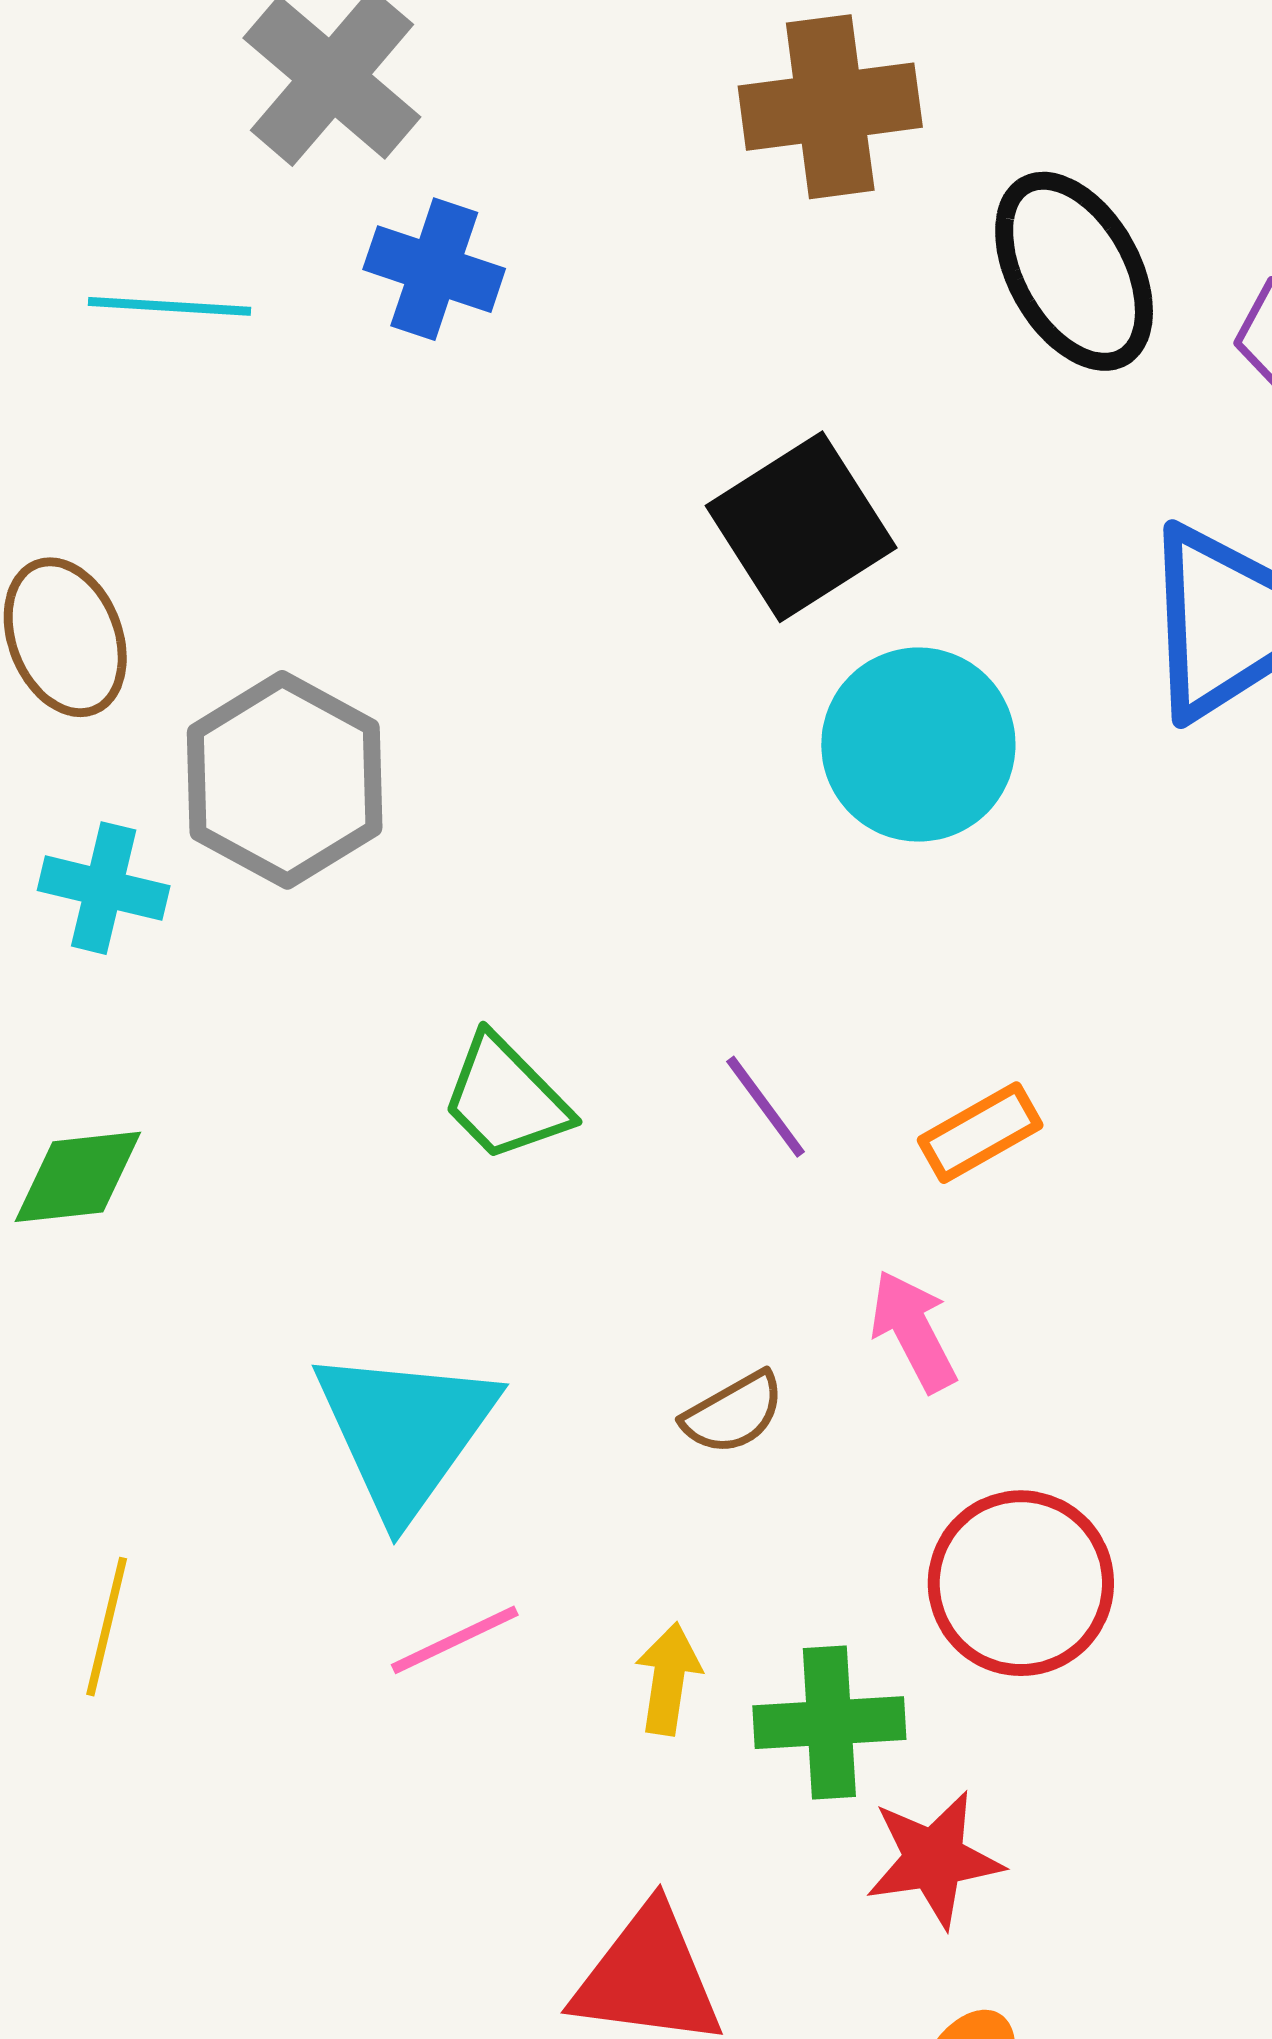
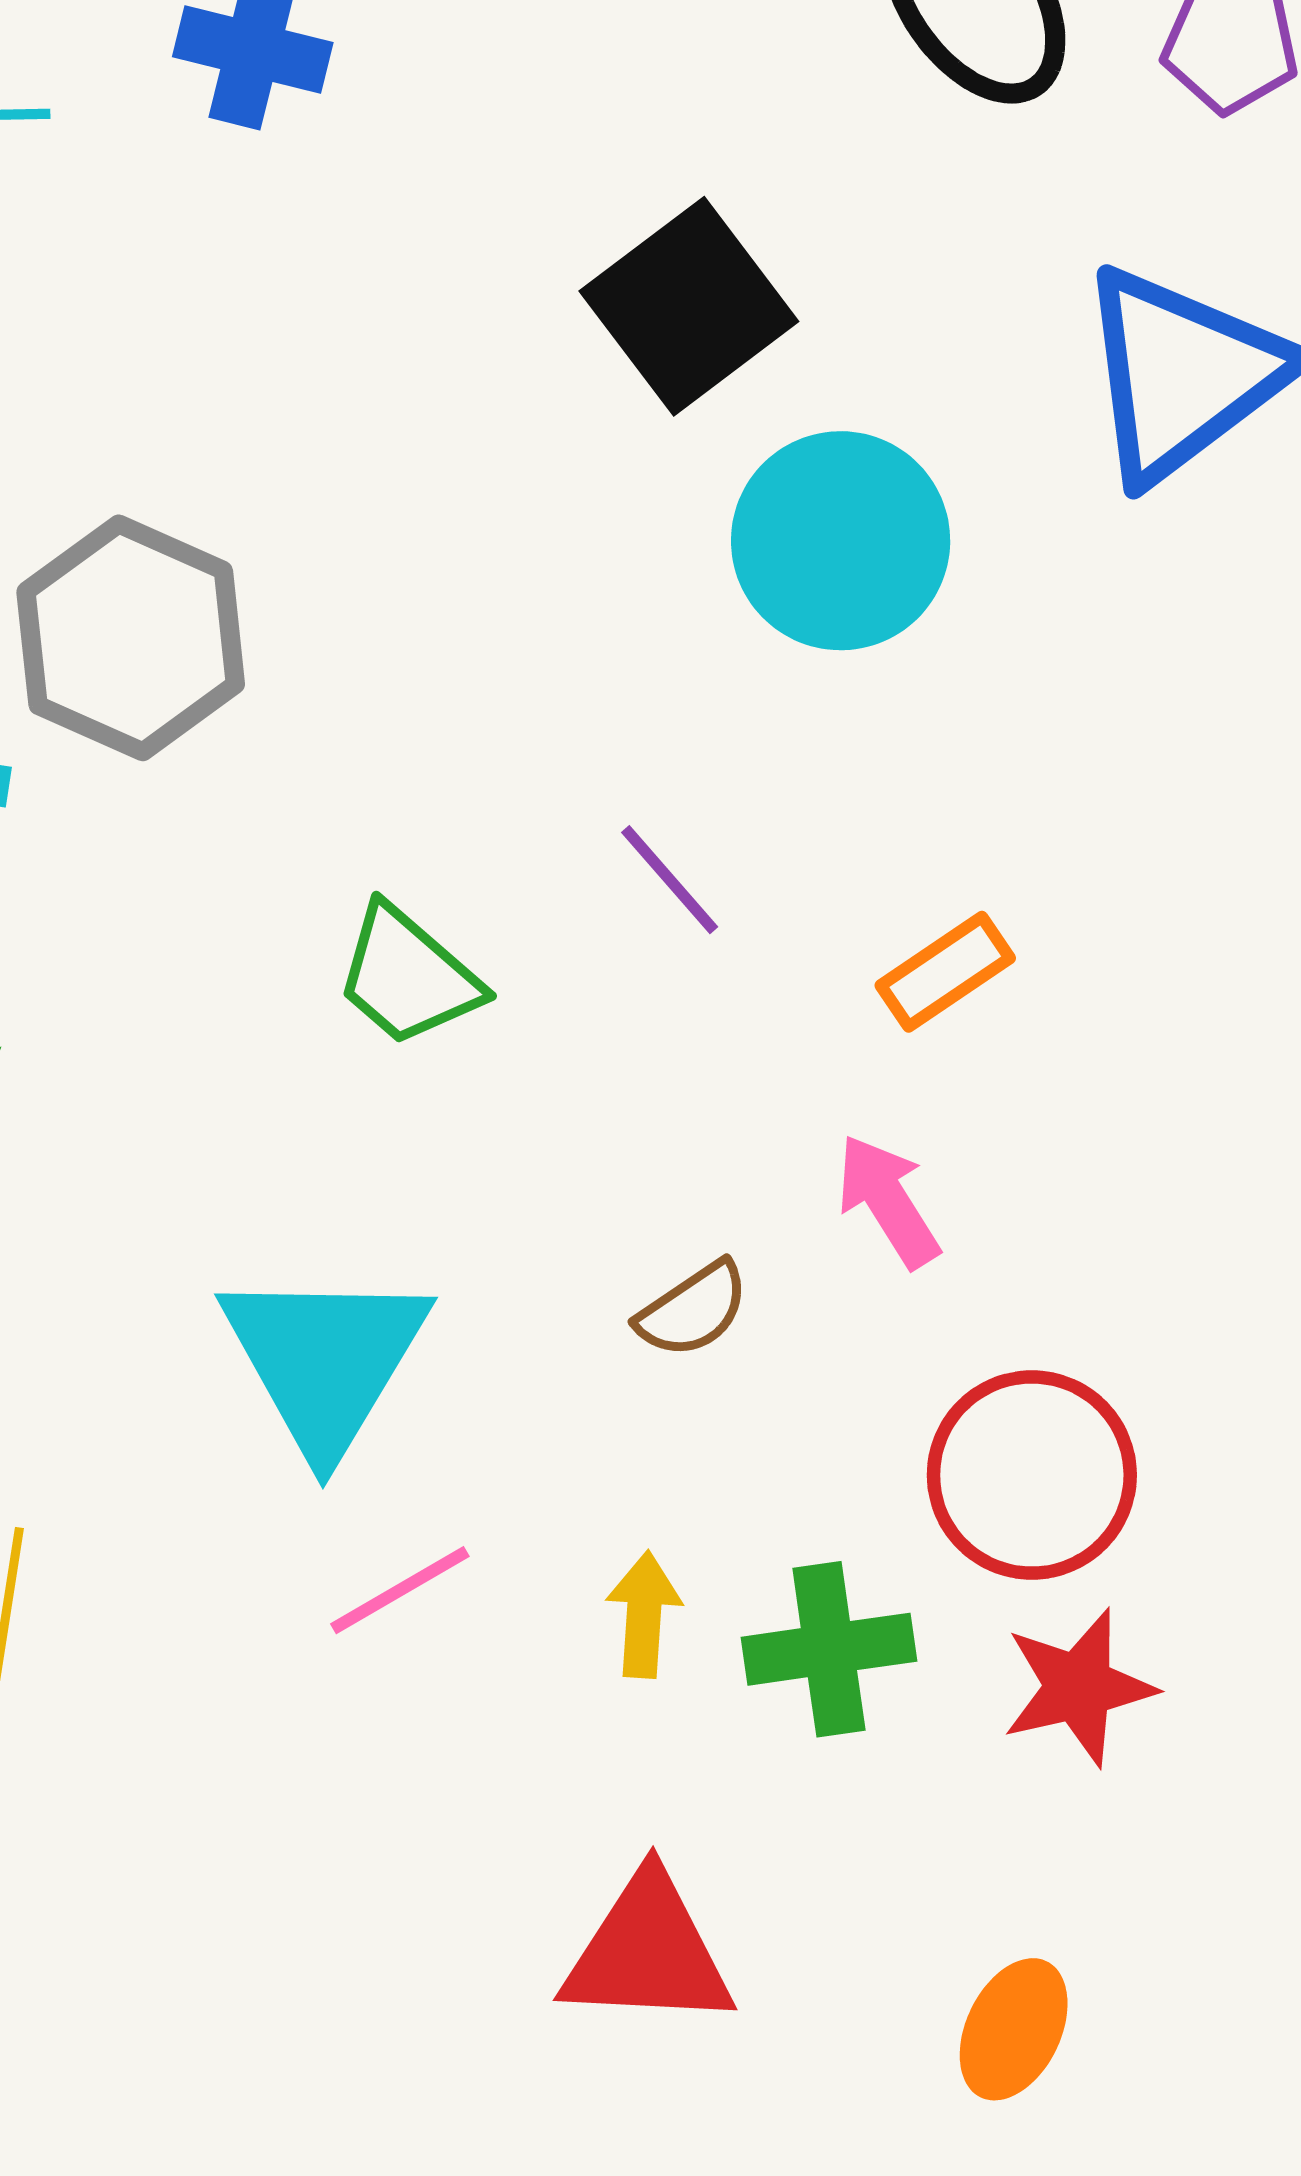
purple line: (766, 1107) -> (670, 880), moved
red star: (934, 1859) -> (1078, 1687), moved

